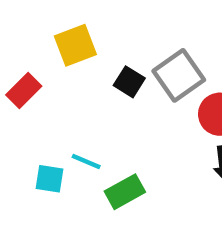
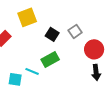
gray square: (179, 75) -> (75, 31), size x0.6
green rectangle: (125, 192) -> (50, 59), moved

